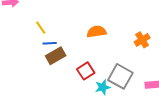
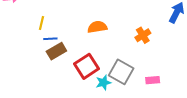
yellow line: (41, 28) -> (41, 23), turned 48
red square: (86, 71) -> (86, 66), size x1.4

